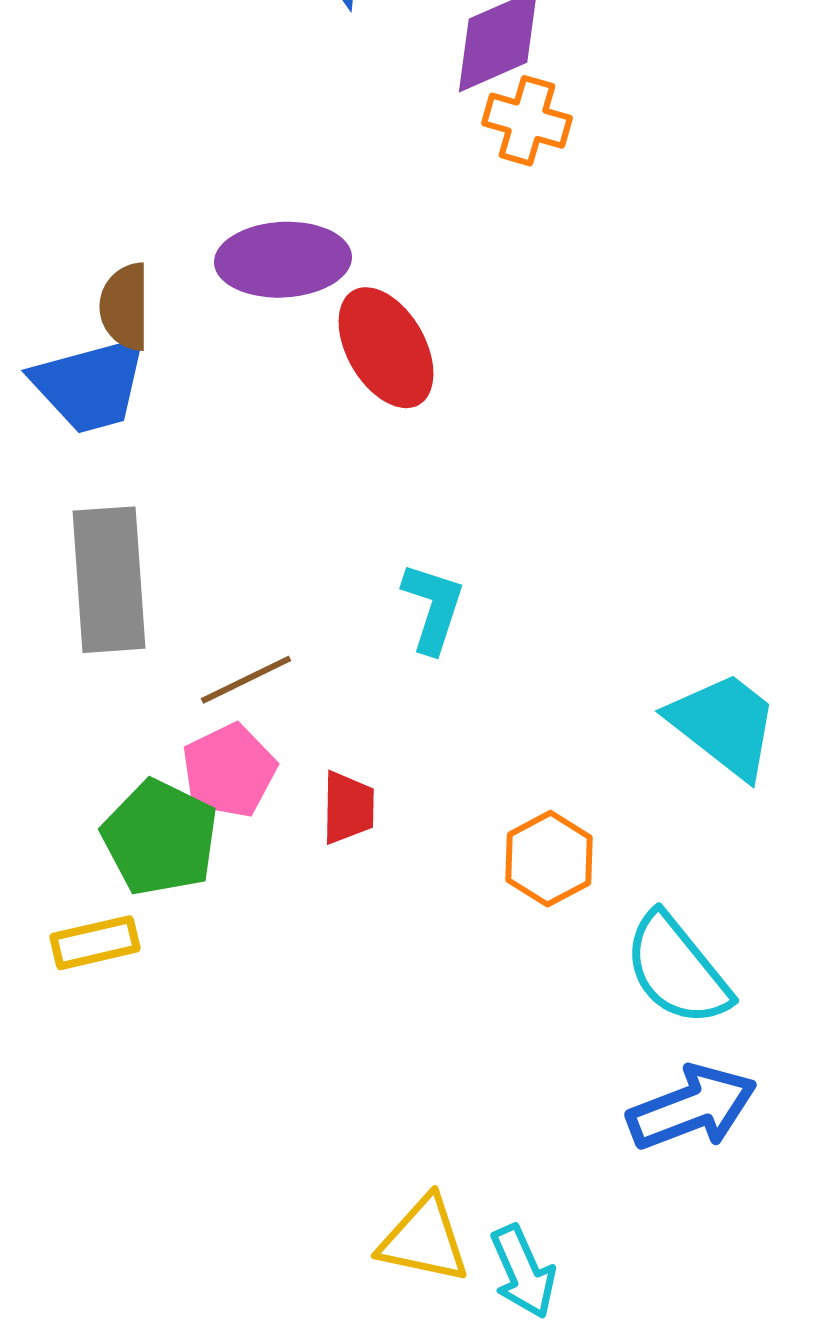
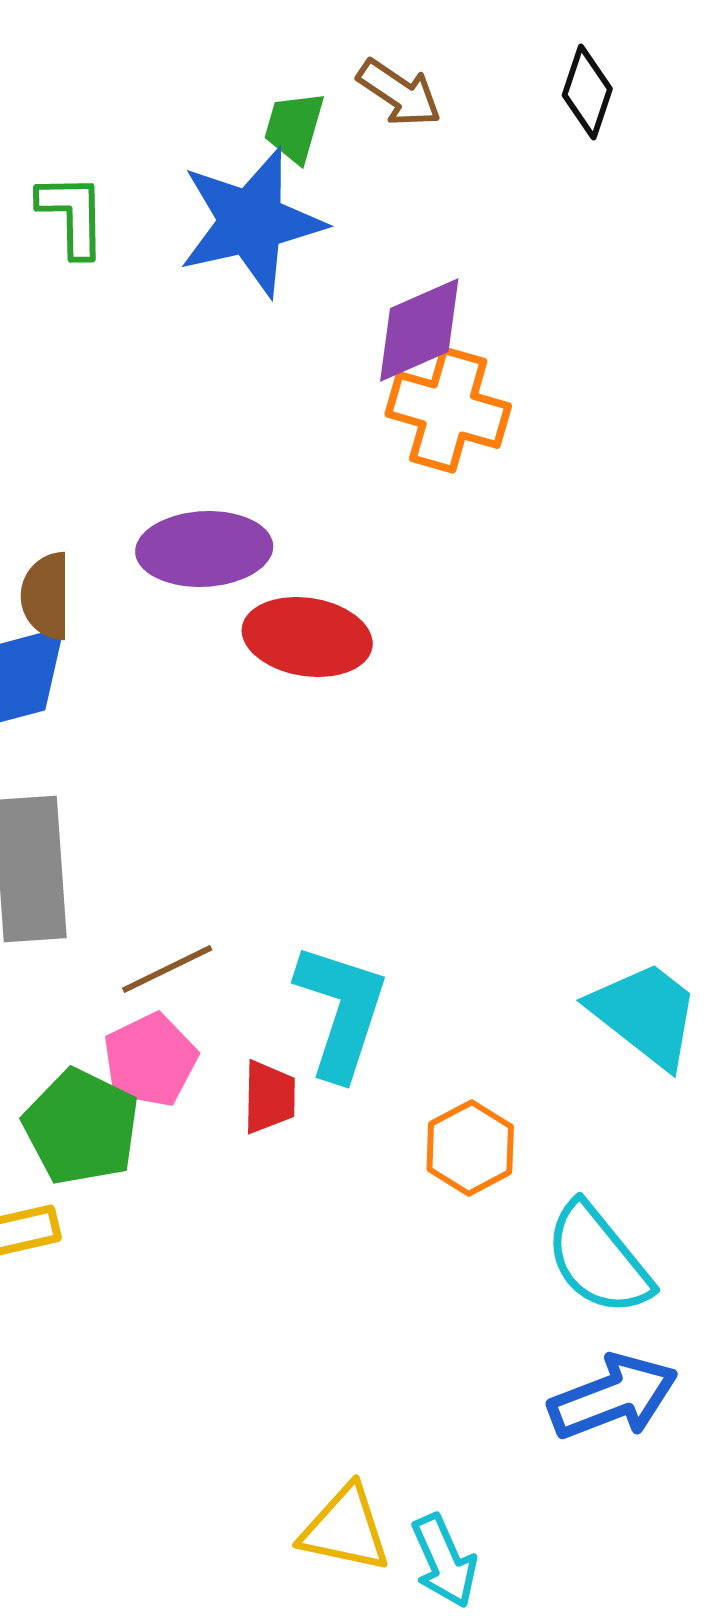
orange cross: (527, 121) -> (448, 410), size x1.4
red ellipse: (386, 348) -> (307, 637), turned -51
cyan L-shape: (433, 608) -> (341, 1011), moved, size x1.5

